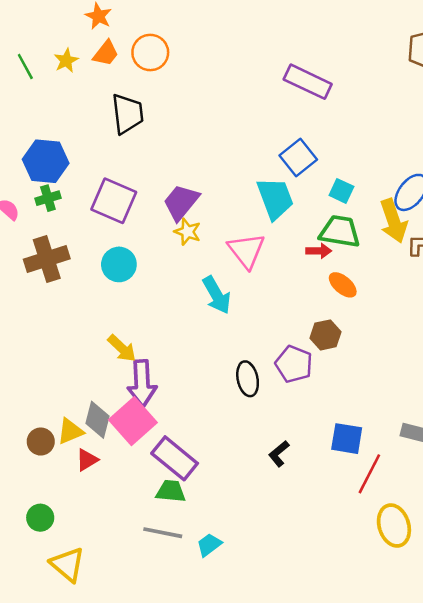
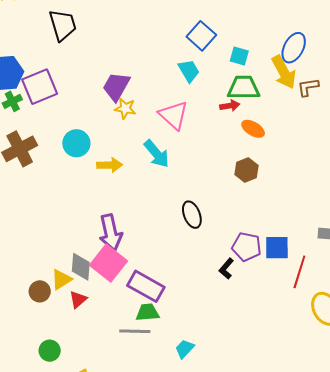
cyan trapezoid: (275, 198) -> (189, 71), size x0.7
purple square: (114, 201) -> (40, 87), moved, turned -36
yellow arrow: (122, 348) -> (110, 165), moved, turned -35
purple pentagon: (294, 364) -> (247, 247), moved
gray line: (163, 533) -> (135, 331), moved

